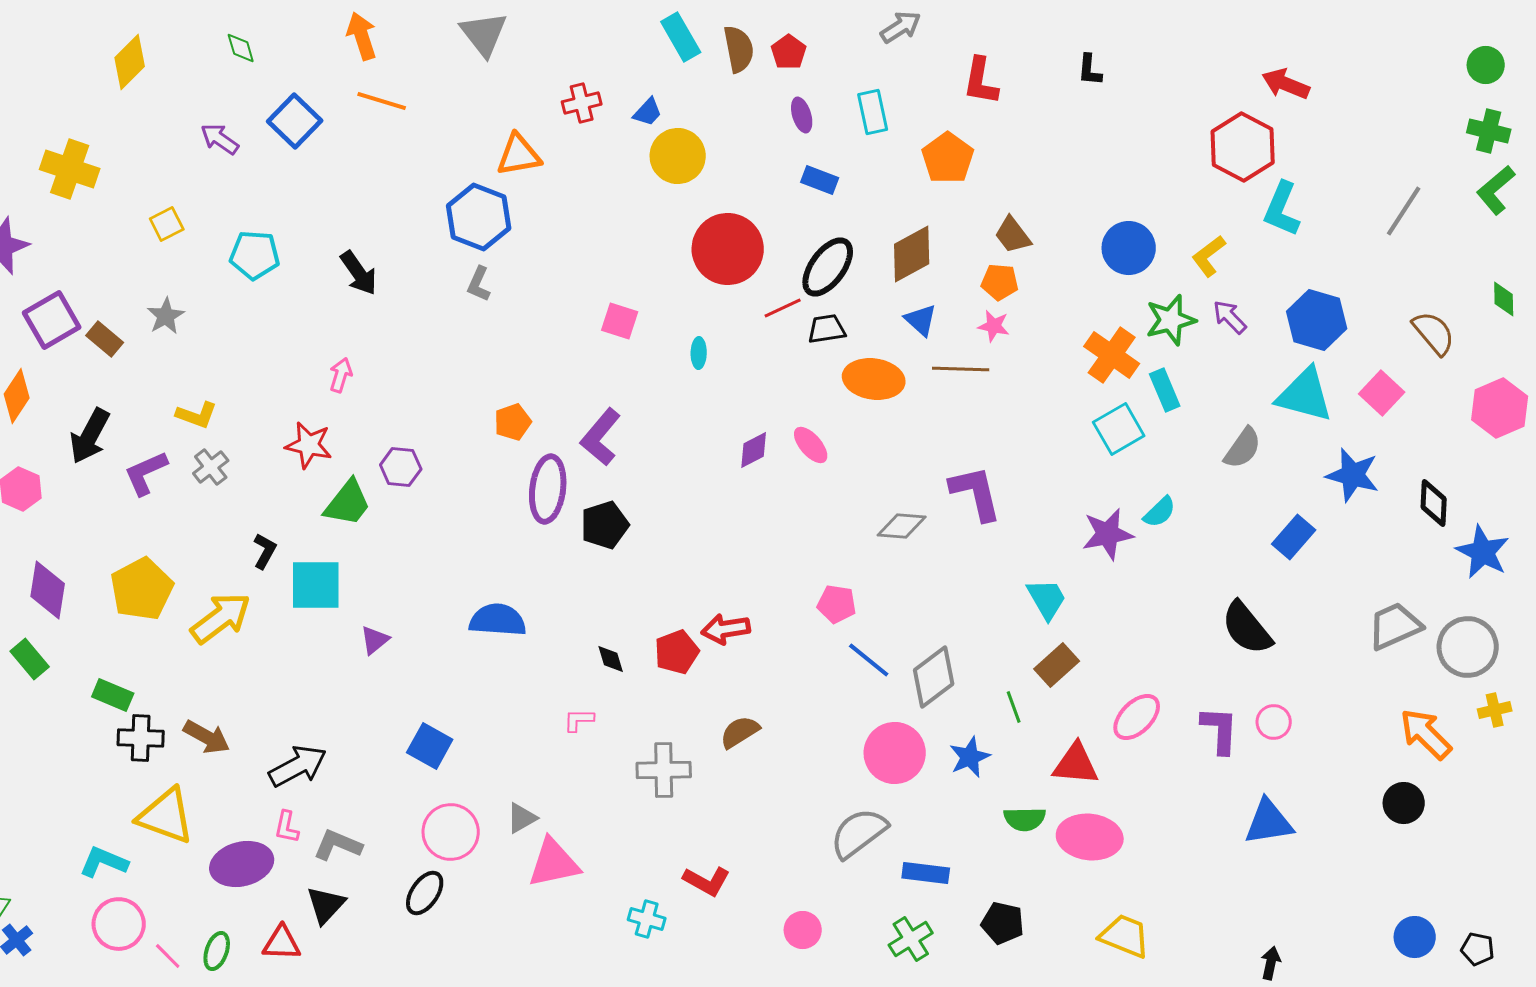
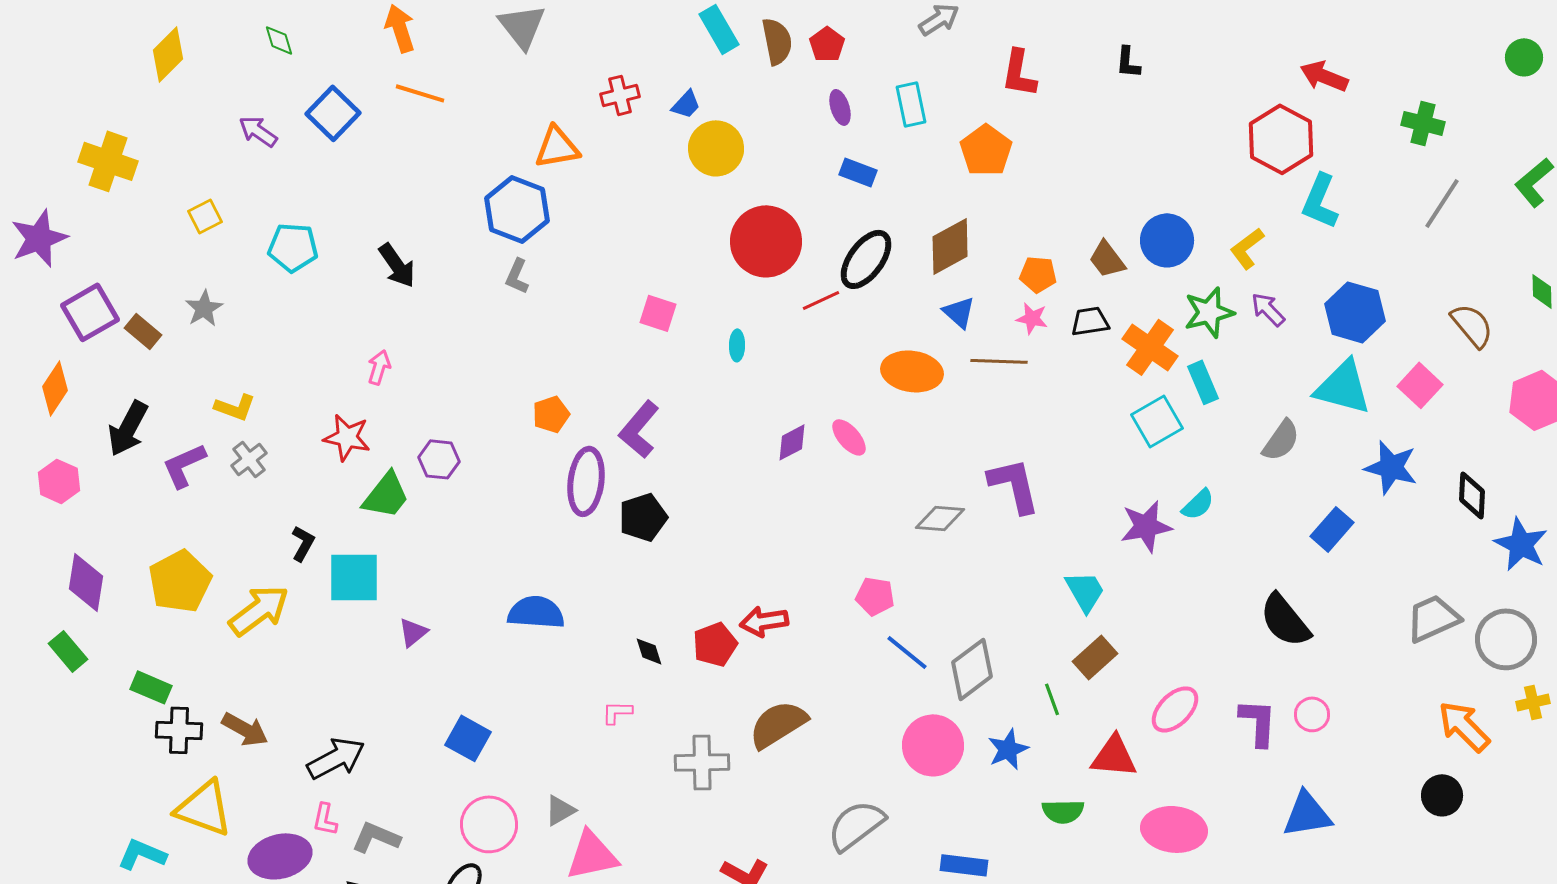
green cross: (1489, 131) -> (1423, 123), moved
brown trapezoid: (1013, 235) -> (1107, 259), moved
black trapezoid: (827, 329) -> (1090, 321), moved
brown semicircle: (740, 732) -> (778, 724), size x1.5
gray semicircle: (859, 833) -> (856, 825), moved
pink ellipse: (1090, 837) -> (1174, 829), moved

